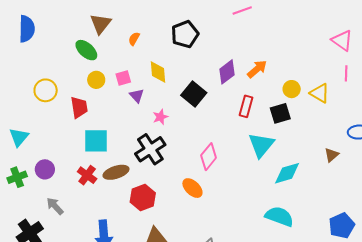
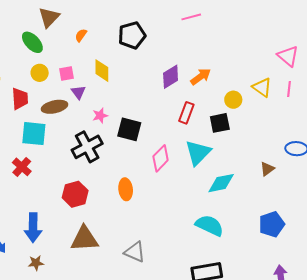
yellow triangle: (320, 93) -> (262, 87), moved
black square: (194, 94) -> (129, 129), moved, turned -30
pink diamond: (209, 157) -> (161, 158), moved
brown ellipse: (116, 172) -> (55, 107), moved
orange ellipse: (192, 188) -> (126, 189), turned 35
blue pentagon: (342, 226) -> (272, 224), moved

